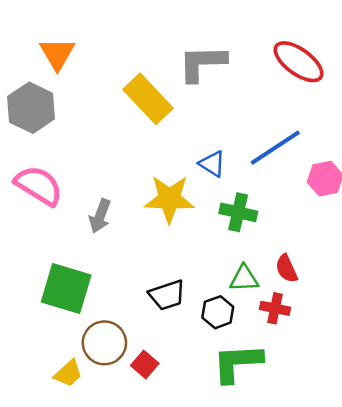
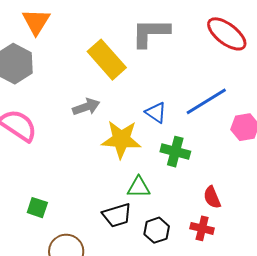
gray arrow: (100, 216) -> (86, 107), moved, turned -132
green triangle: (244, 278) -> (139, 187), moved
green square: (66, 288) -> (37, 208), size x0.5

